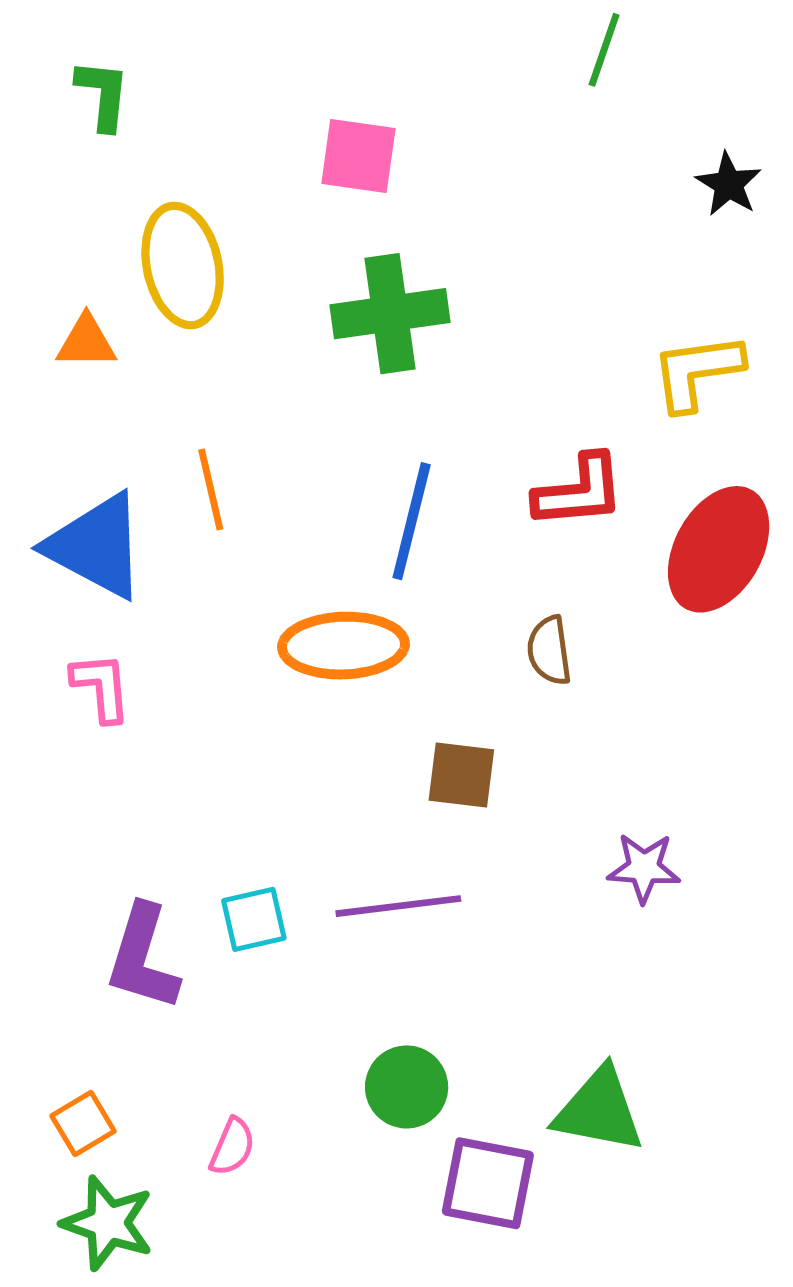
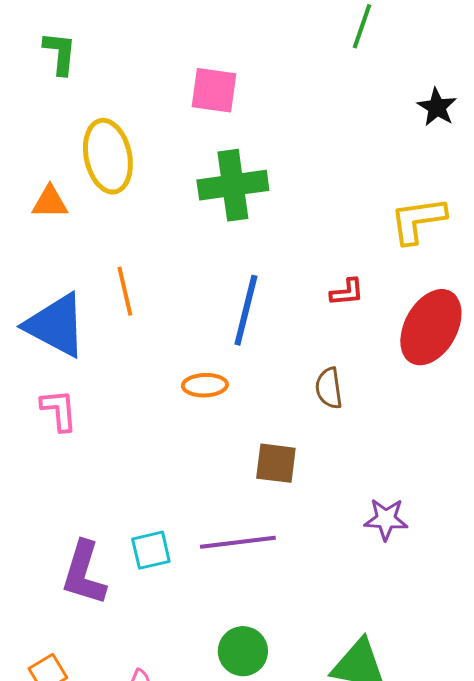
red L-shape: (579, 491) -> (347, 292), size x0.6
orange ellipse: (344, 646) -> (205, 385), size x0.6

